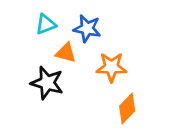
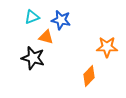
orange star: (111, 67) -> (107, 47), moved

